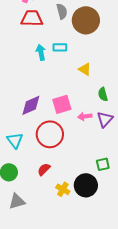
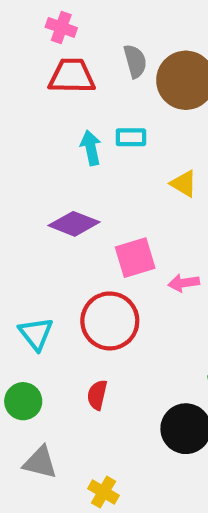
purple diamond: (31, 105) -> (74, 224), moved, turned 45
red semicircle: (44, 169) -> (97, 395), turned -32
yellow cross: (63, 189) -> (103, 492), moved
gray triangle: (17, 201) -> (40, 462), turned 30

